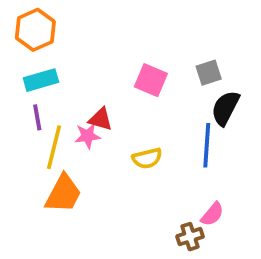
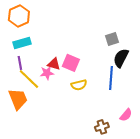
pink square: (151, 80) -> (71, 63), moved
yellow line: (54, 147) -> (29, 79), turned -60
orange trapezoid: (63, 194) -> (18, 99), moved, turned -50
pink semicircle: (212, 214) -> (126, 115), moved

